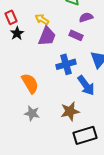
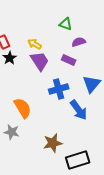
purple trapezoid: (47, 36) -> (40, 61), turned -55
brown star: (70, 111) -> (53, 143), moved
gray star: (32, 113) -> (12, 132), moved

